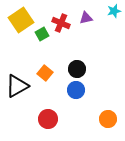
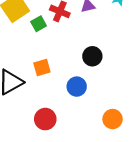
black circle: (77, 69) -> (92, 56), moved
orange square: (45, 73) -> (42, 67), turned 35

